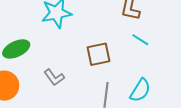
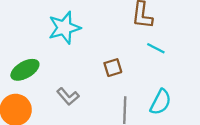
brown square: (98, 54) -> (113, 68), size x0.7

